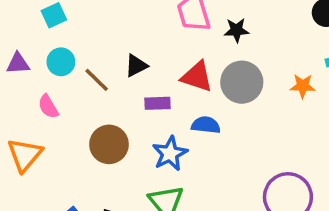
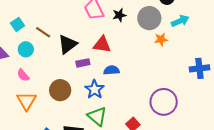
black triangle: (136, 66) -> (68, 44), size x1.5
brown line: (97, 80) -> (43, 32), moved
gray circle: (242, 82) -> (149, 18), moved
orange triangle: (25, 155) -> (26, 101), moved

